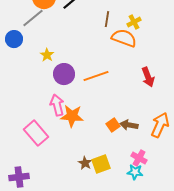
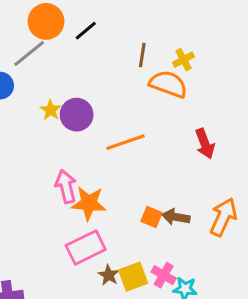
purple circle: (64, 74) -> (77, 115), moved
orange square: (113, 125) -> (151, 217), turned -32
pink rectangle: (36, 133) -> (86, 248), moved, turned -75
pink cross: (139, 158) -> (164, 275), moved

